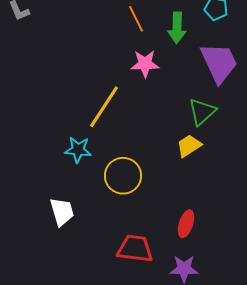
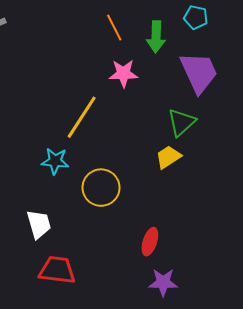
red ellipse: (186, 224) -> (150, 242), moved
red trapezoid: (135, 249) -> (57, 270), moved

